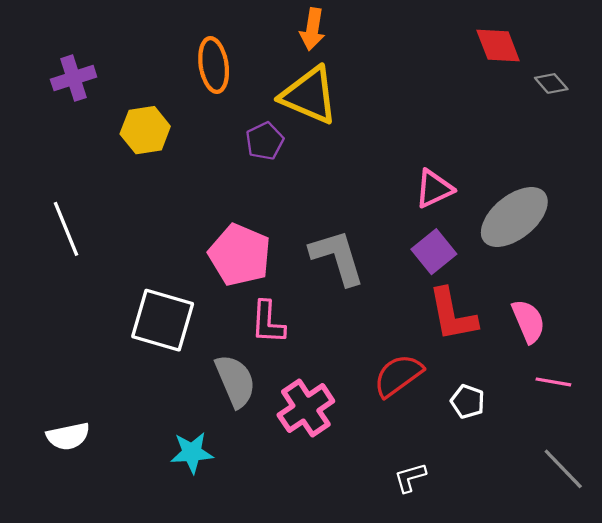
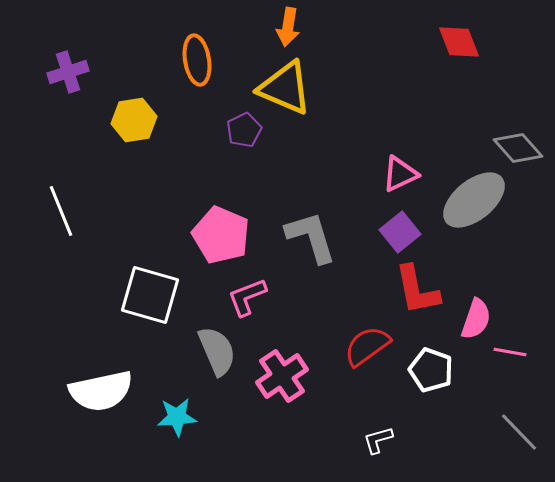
gray diamond: (551, 83) -> (518, 148), moved, size x1.6
pink semicircle: (528, 321) -> (476, 319), moved, turned 42
pink L-shape: (268, 322) -> (247, 297), turned 66
white pentagon: (468, 402) -> (431, 370), size x1.4
white semicircle: (68, 436) -> (101, 391), moved, size x1.6

